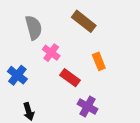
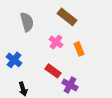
pink cross: (51, 53) -> (56, 42), moved
red rectangle: (70, 78) -> (53, 71), moved

